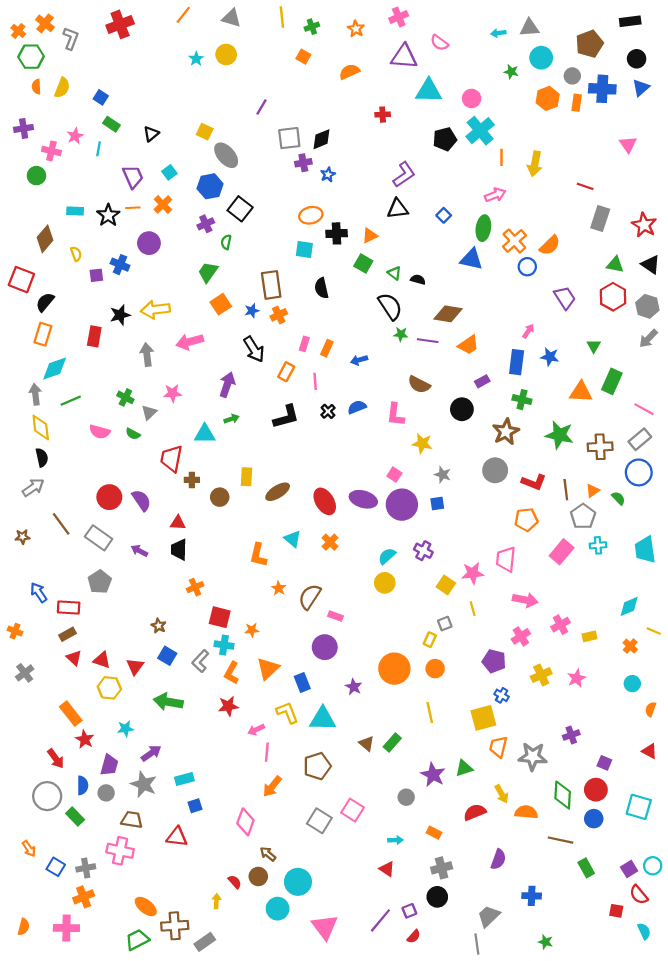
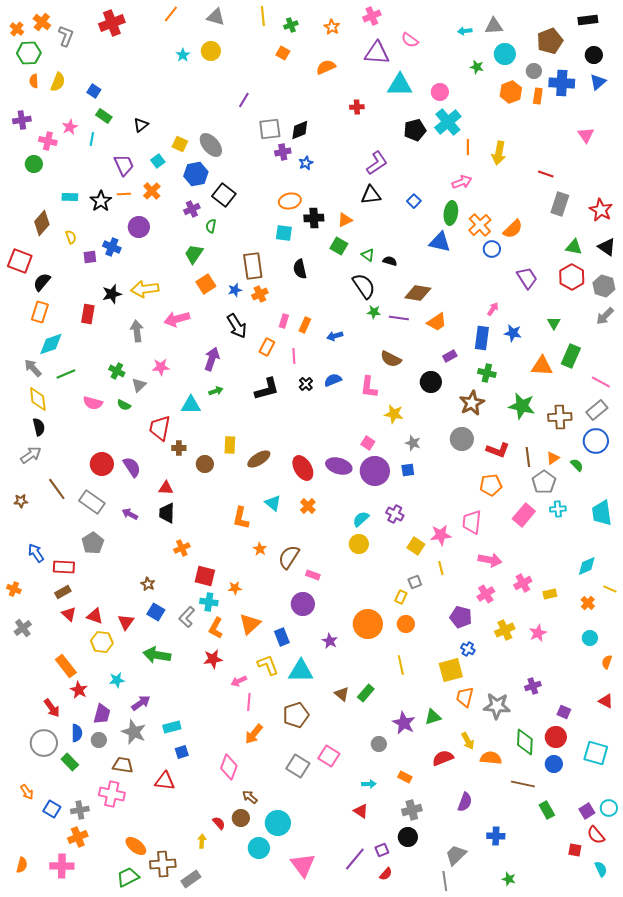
yellow square: (205, 132) -> (180, 144), moved
gray arrow: (35, 394) -> (33, 368), turned -36

